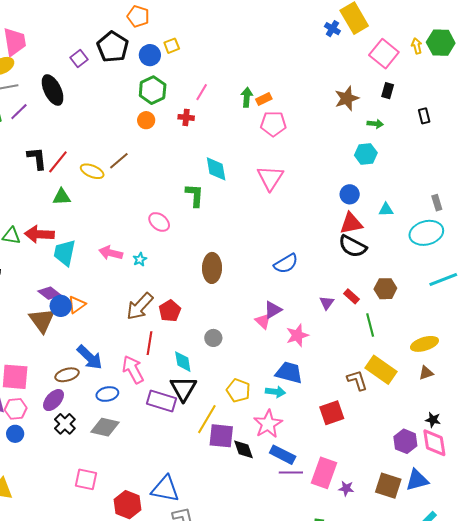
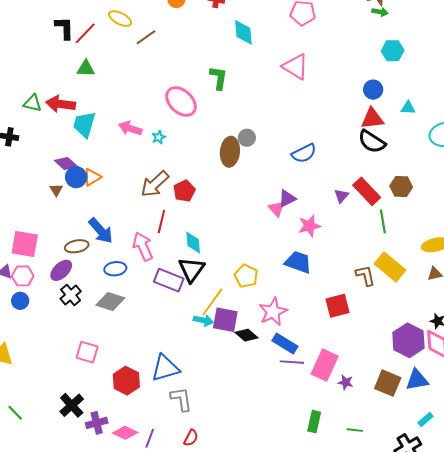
green arrow: (375, 124) -> (380, 12), moved
cyan diamond: (216, 169) -> (243, 32), moved
yellow ellipse: (92, 171) -> (120, 19), moved
pink triangle: (270, 178) -> (295, 67), turned -36
pink ellipse: (159, 222) -> (181, 102), size x1.5
red rectangle: (352, 296) -> (367, 191), size x1.8
brown triangle: (42, 320) -> (56, 190), size x0.5
gray circle: (213, 338) -> (247, 138), moved
cyan arrow: (275, 392) -> (203, 320), moved
purple hexagon: (405, 441) -> (408, 340), size x1.4
black diamond: (243, 449) -> (246, 335), turned -35
blue triangle: (165, 489) -> (165, 368), turned -32

